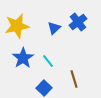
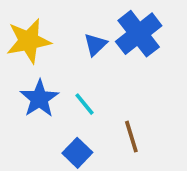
blue cross: (78, 22) -> (139, 34), size x1.4

